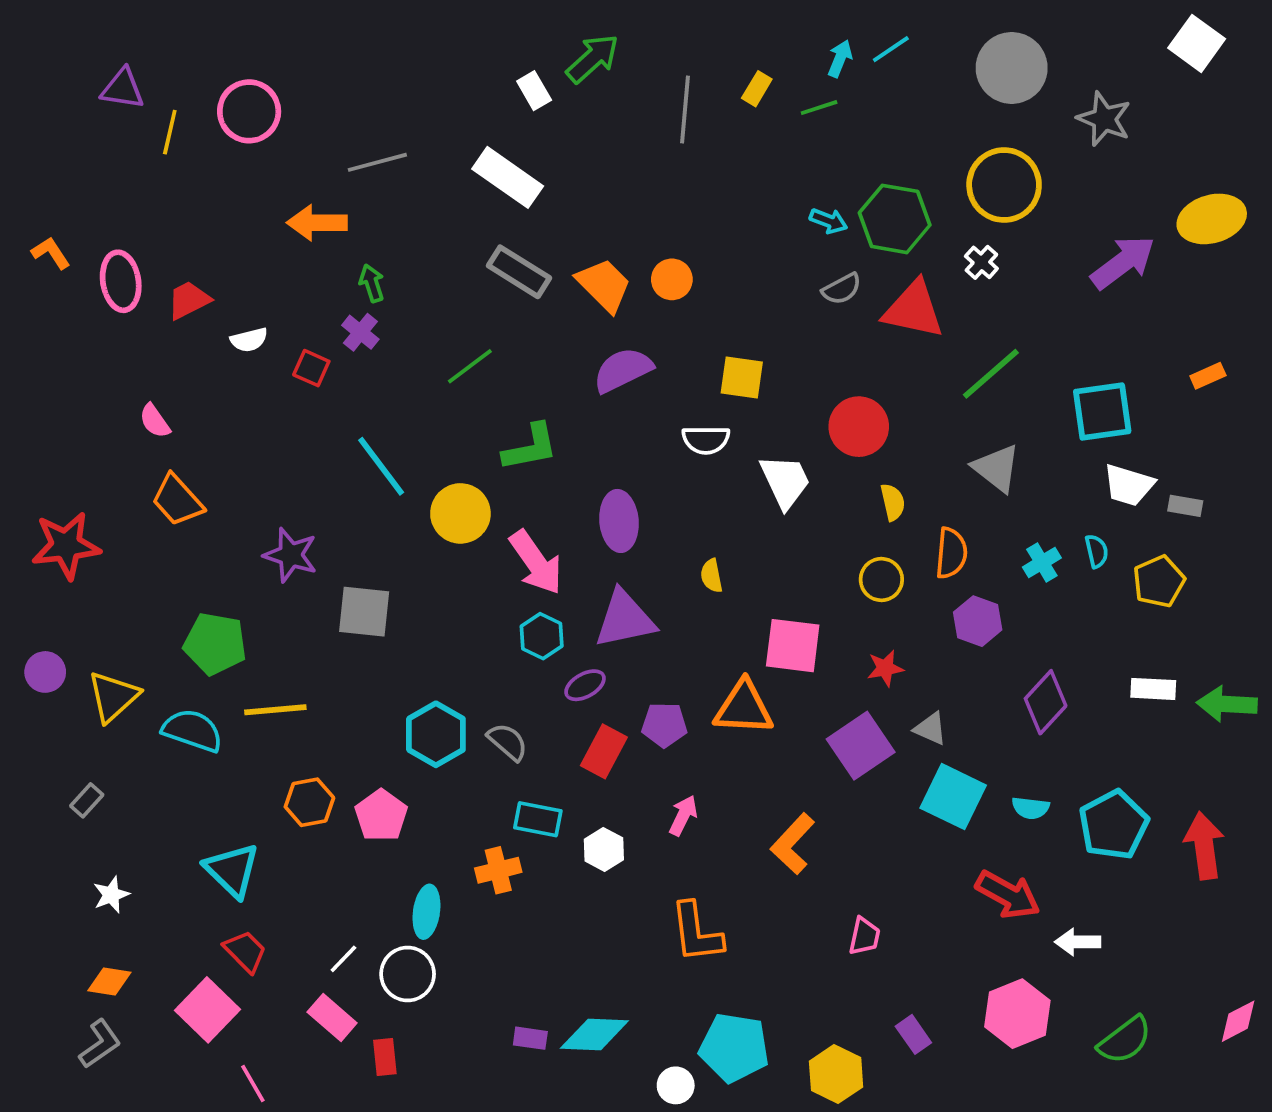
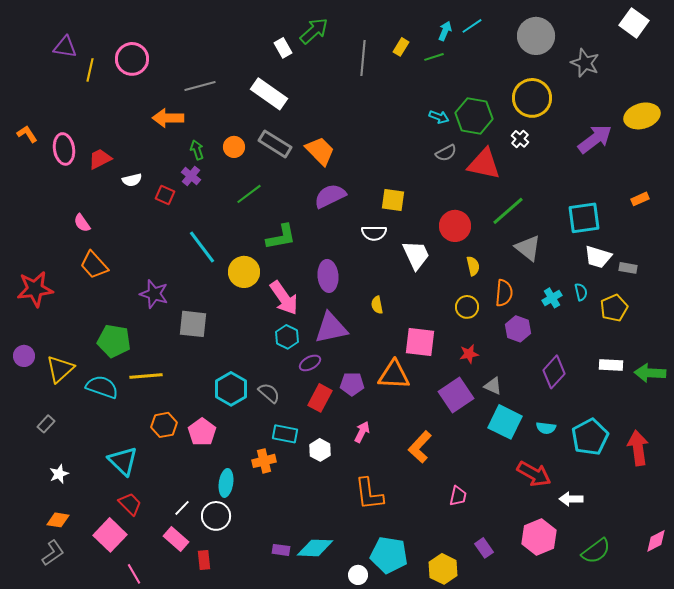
orange circle: (672, 279) -> (234, 147), moved
green line: (991, 374) -> (508, 211), moved

